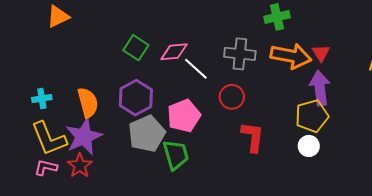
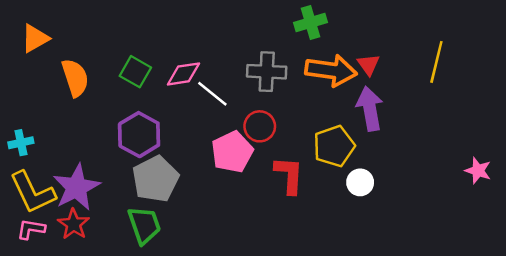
orange semicircle: (88, 103) -> (75, 78), moved
pink pentagon: (184, 116) -> (232, 152), moved
yellow pentagon: (312, 116) -> (334, 146), moved
green trapezoid: (176, 155) -> (144, 225), moved

